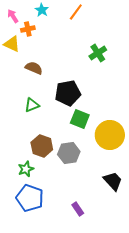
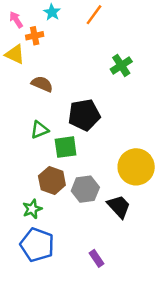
green square: (80, 119) -> (66, 147), moved, turned -30
black trapezoid: (113, 181) -> (119, 206), moved

